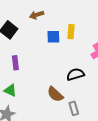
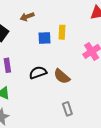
black semicircle: (75, 74) -> (38, 73), moved
brown semicircle: (55, 94) -> (62, 76), moved

